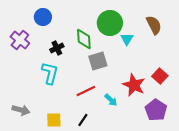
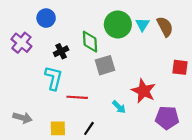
cyan triangle: (127, 39) -> (142, 24), moved
red square: (160, 76) -> (180, 67), moved, turned -35
red line: (86, 91) -> (77, 97), moved, turned 30
purple pentagon: (156, 110) -> (167, 118), turned -30

